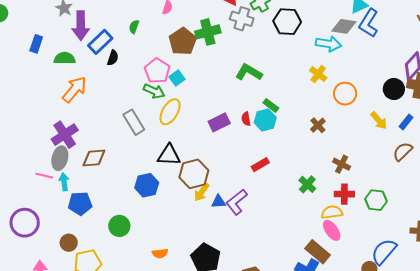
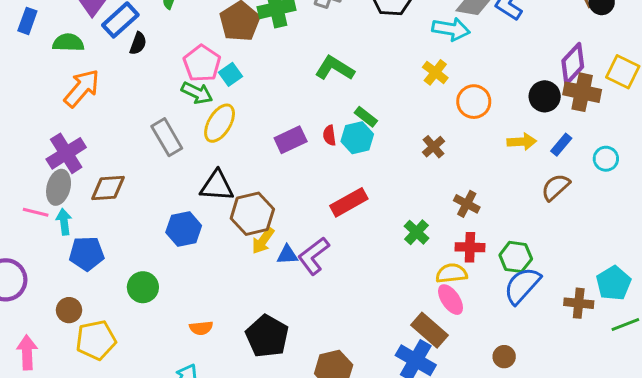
yellow arrow: (379, 121) -> (522, 142), turned -54
red rectangle: (260, 165) -> (349, 202), size x1.4
blue semicircle: (384, 252) -> (522, 286), moved

